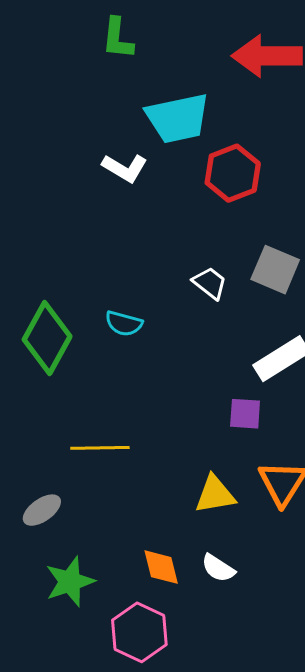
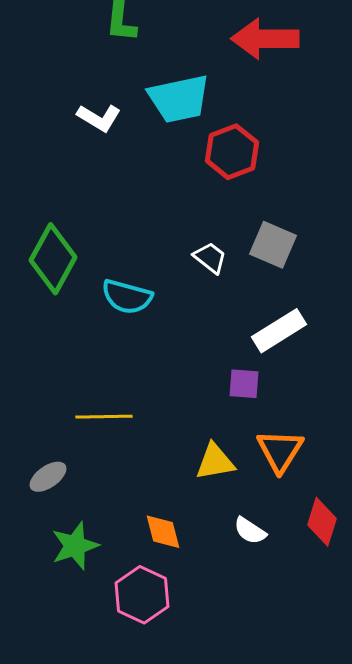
white L-shape: (125, 168) -> (99, 118), moved
cyan semicircle: (124, 323) -> (127, 297), size x1.4
green diamond: (47, 338) -> (53, 259), moved
white semicircle: (218, 568) -> (250, 531), moved

